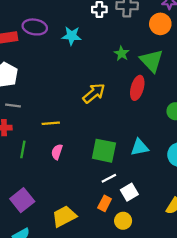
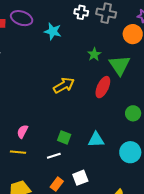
yellow line: (51, 123) -> (18, 152), moved
green square: (104, 151) -> (64, 137), size x0.6
white line: (109, 178) -> (54, 156), moved

